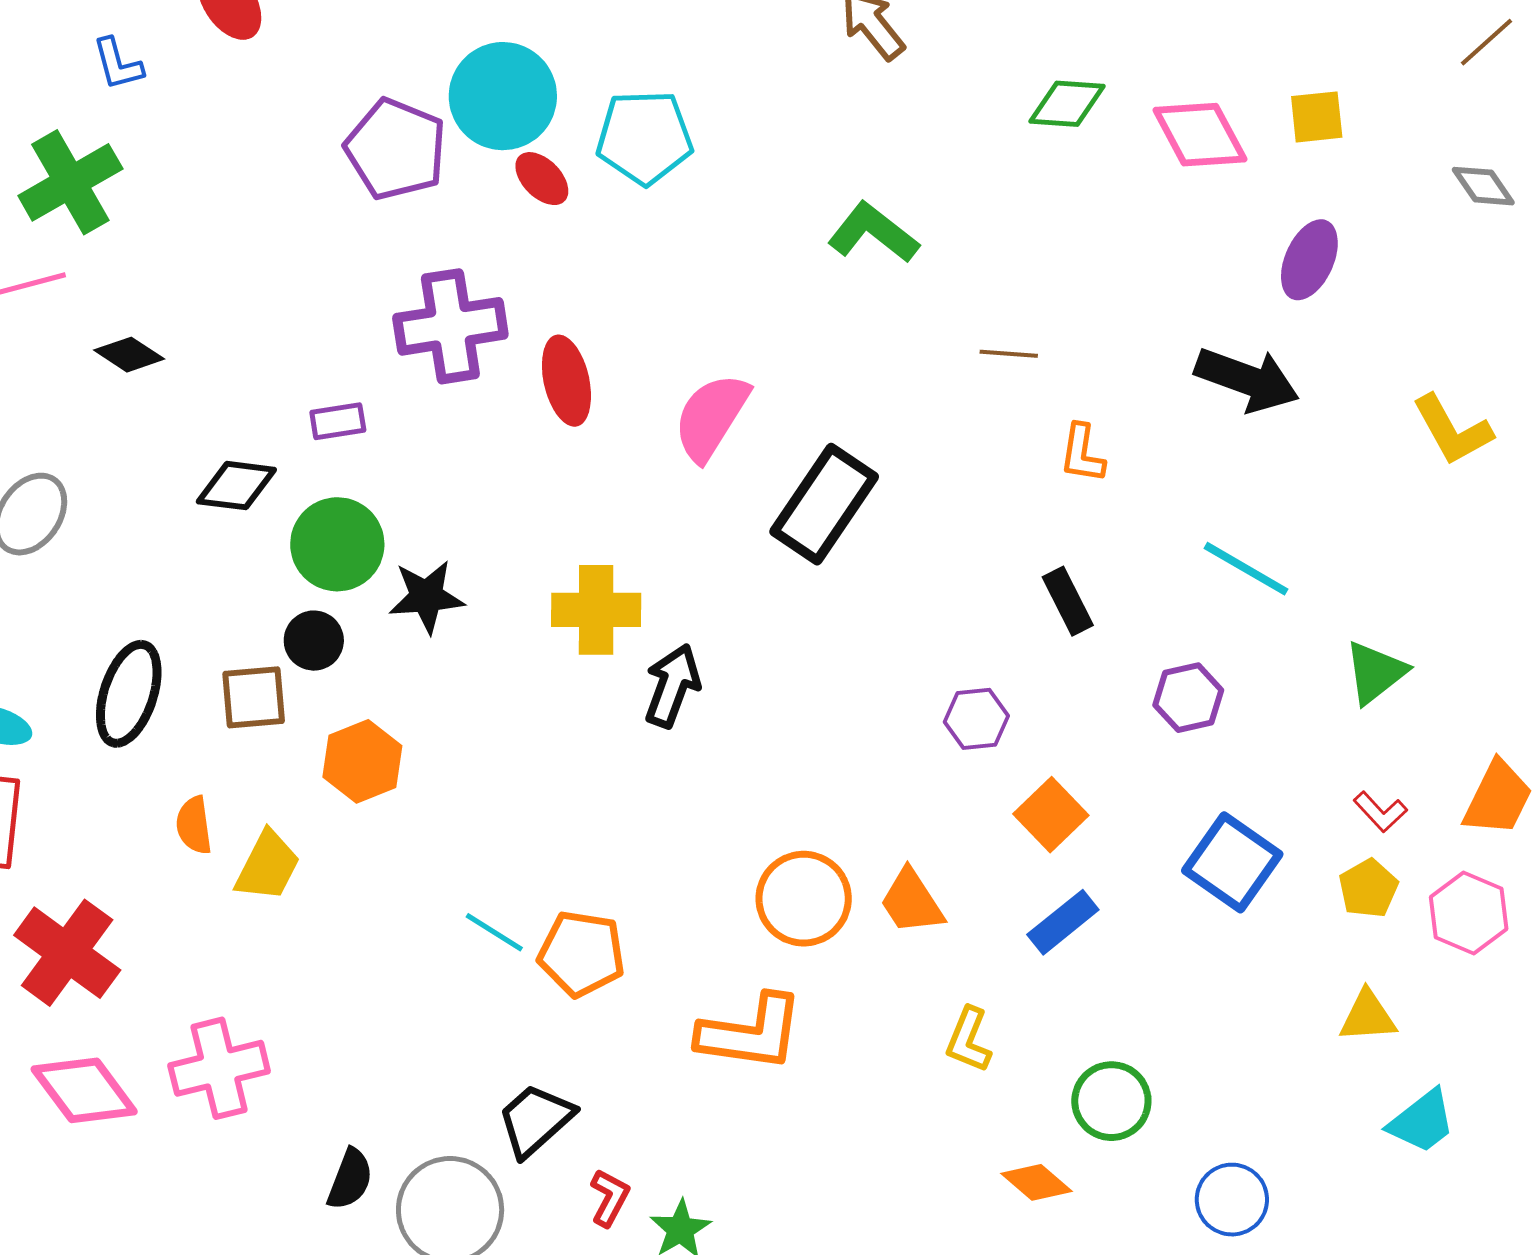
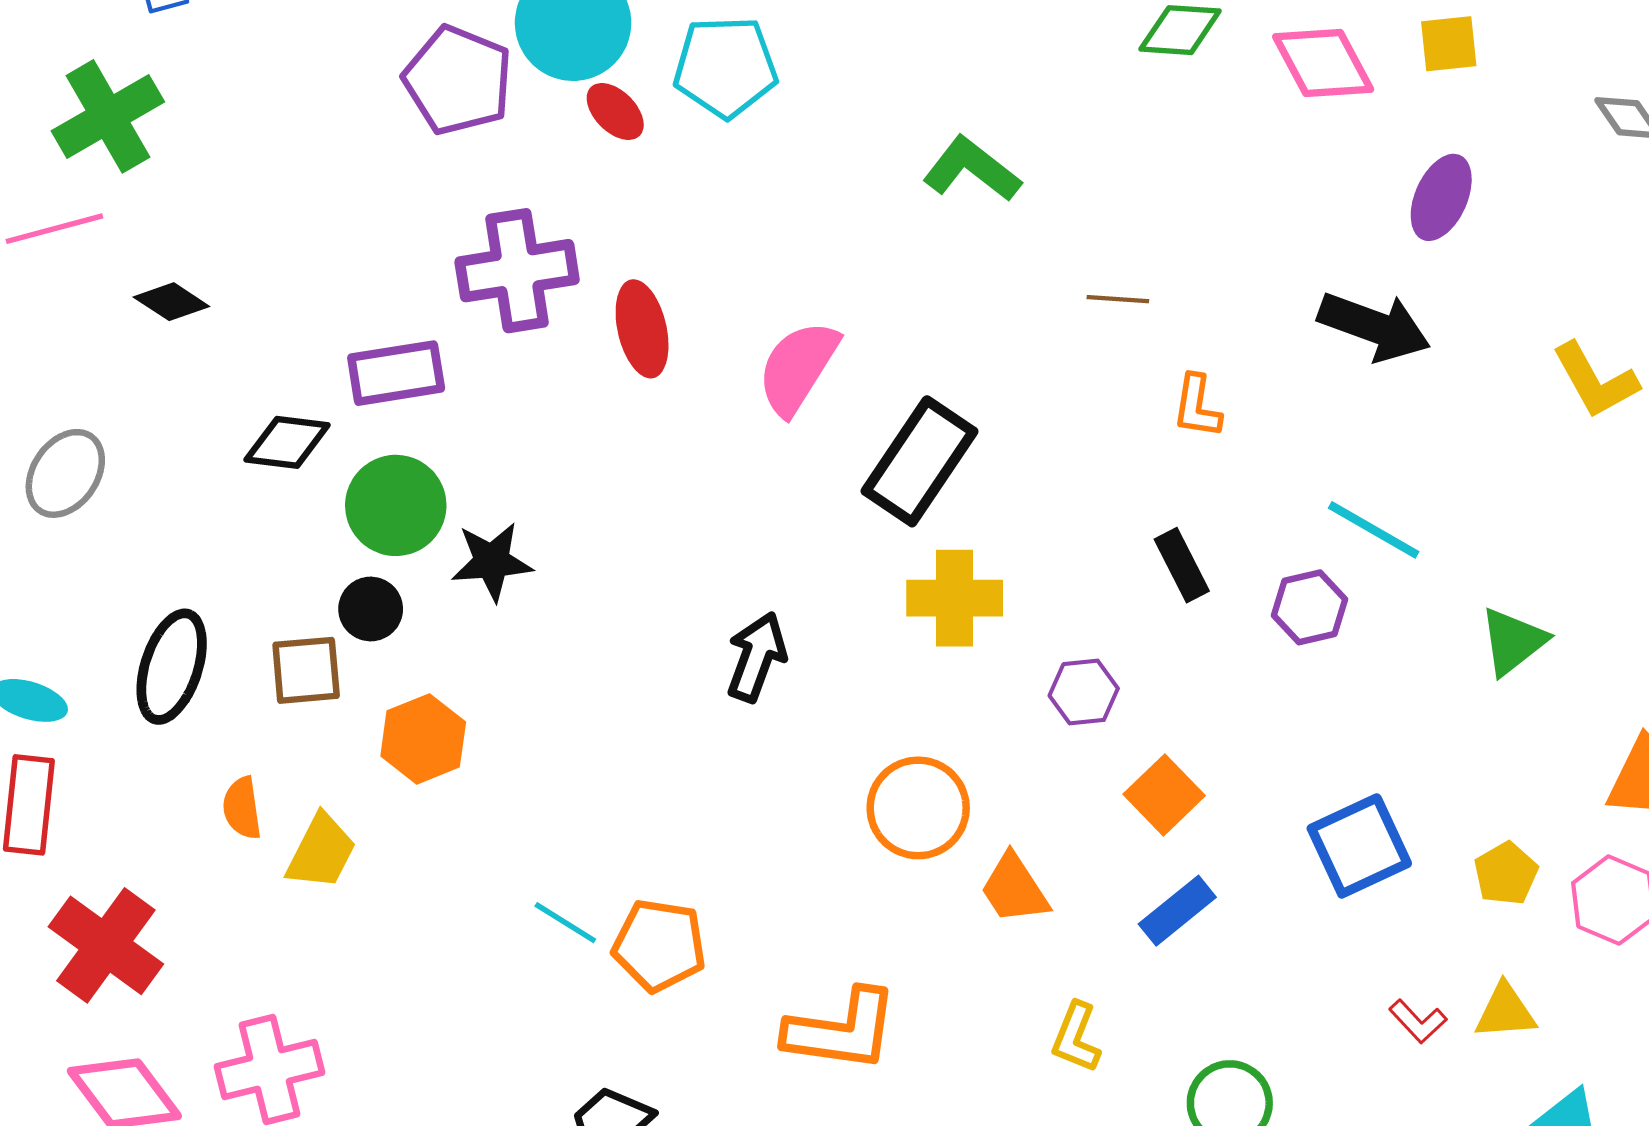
purple rectangle: (338, 421) -> (396, 373), size x1.6
yellow cross: (596, 610) -> (955, 598), moved
purple hexagon: (1188, 698) -> (1310, 607), moved
red L-shape: (1380, 812) -> (1418, 1021), moved
blue square: (1232, 862) -> (1359, 846), turned 30
orange circle: (804, 899) -> (918, 808), moved

